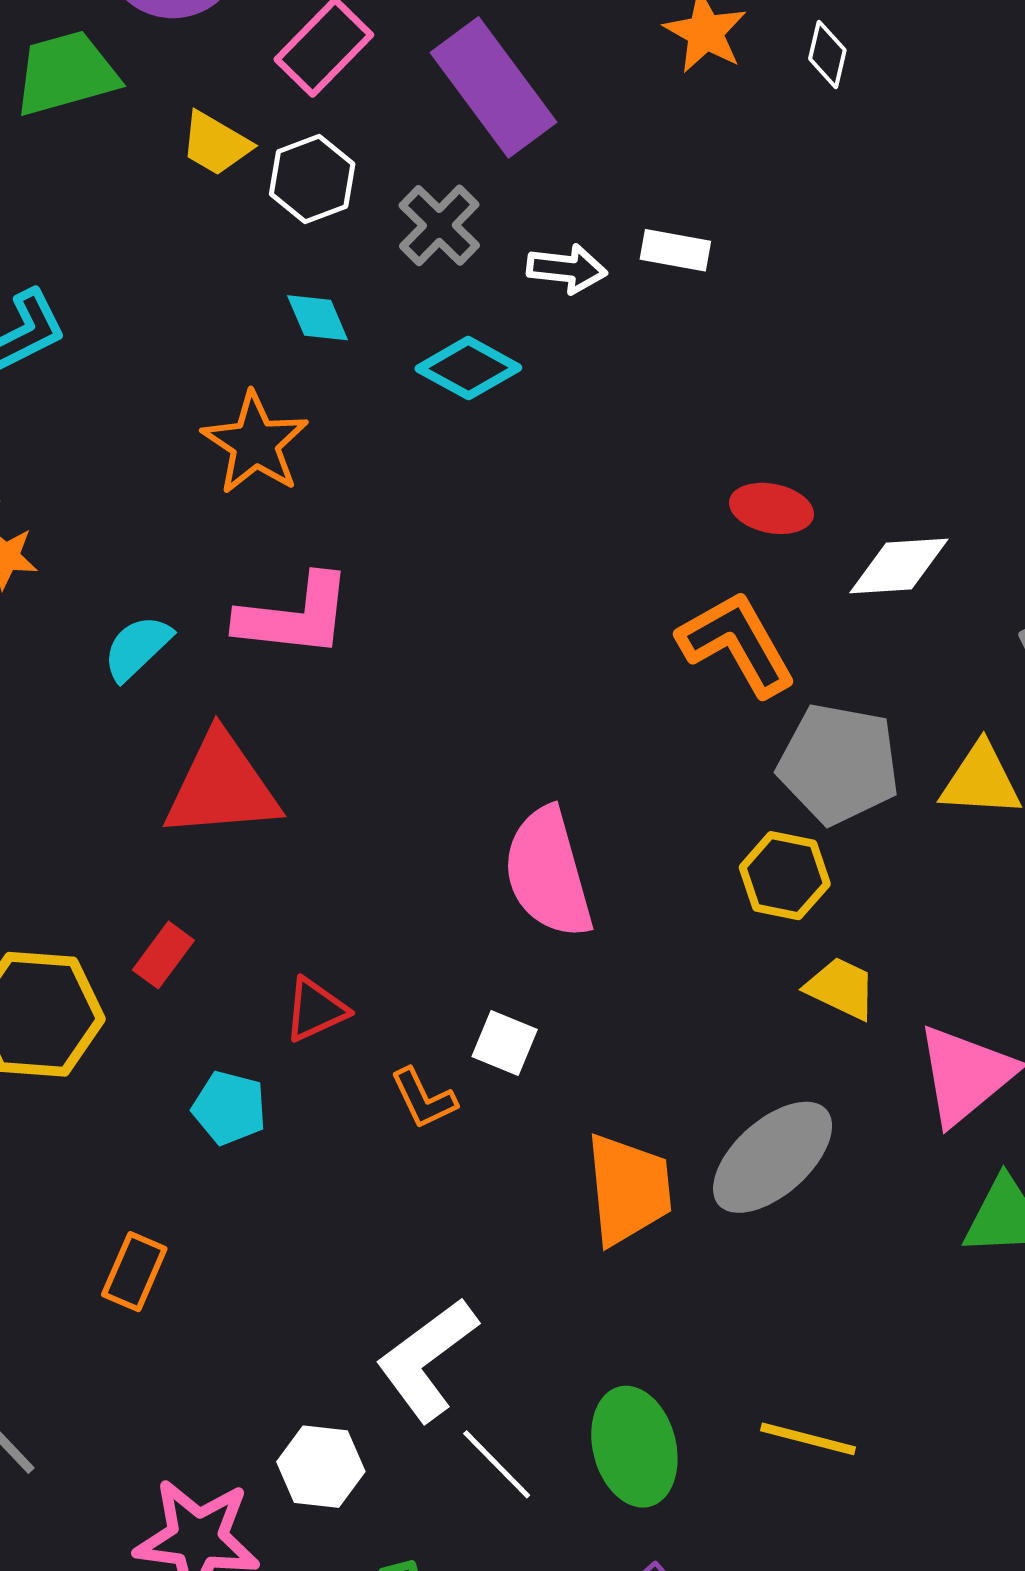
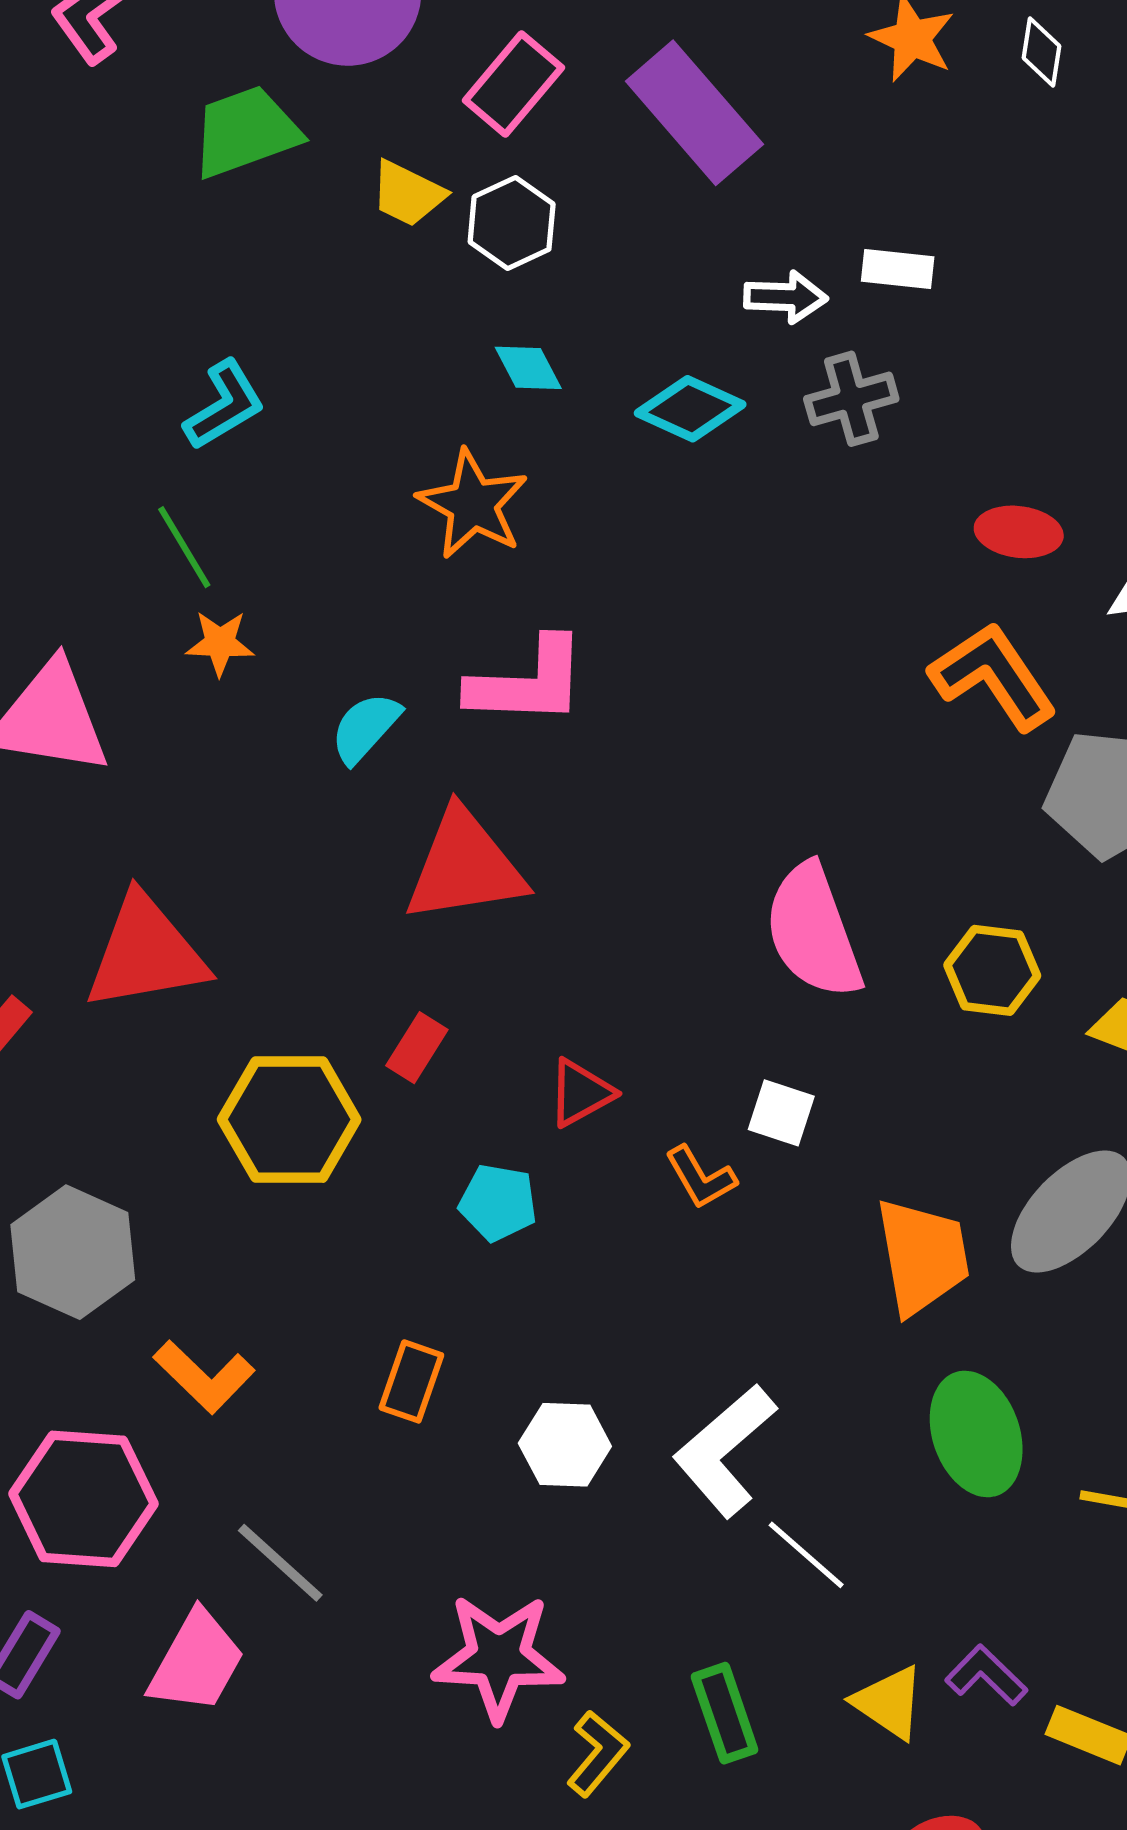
gray cross: (439, 225) -> (851, 399), moved, turned 34
yellow hexagon: (785, 876) -> (992, 970), moved
green ellipse: (634, 1447) -> (976, 1434), moved
white hexagon: (321, 1467) -> (565, 1445), moved

